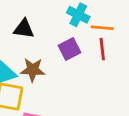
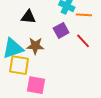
red line: (102, 49) -> (83, 41), moved, turned -35

